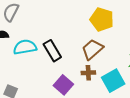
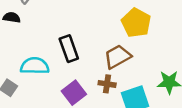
cyan semicircle: (25, 47) -> (35, 66), moved

